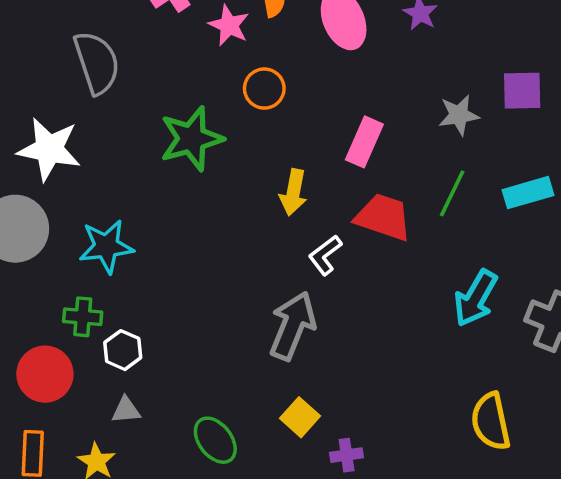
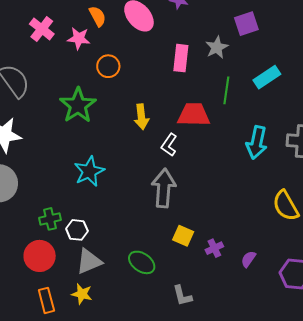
pink rectangle: (364, 142) -> (181, 58), moved
cyan star: (106, 246) -> (89, 171), moved
gray triangle: (126, 410) -> (89, 261), size x1.6

